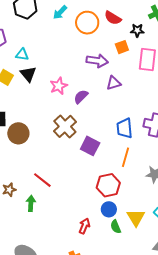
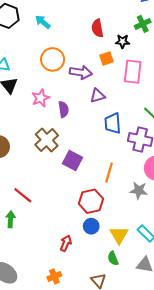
cyan arrow: (60, 12) -> (43, 22), turned 84
red semicircle: (113, 18) -> (97, 28), turned 48
orange circle: (87, 23) -> (53, 59), moved
purple semicircle: (81, 97) -> (64, 109), turned 126
blue trapezoid: (124, 128) -> (113, 123), moved
green semicircle: (116, 227) -> (113, 258), moved

